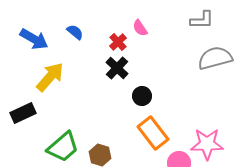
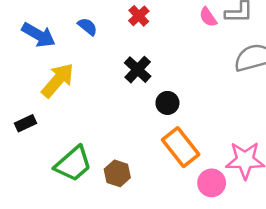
pink semicircle: (140, 28) -> (208, 17), moved
red cross: (118, 42) -> (139, 16), moved
black rectangle: (23, 113) -> (25, 123), size x0.7

